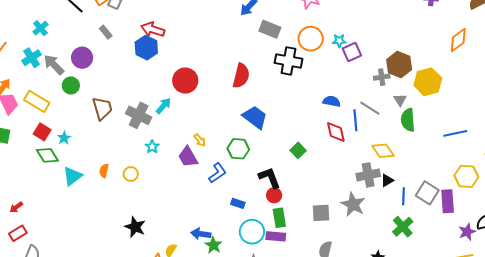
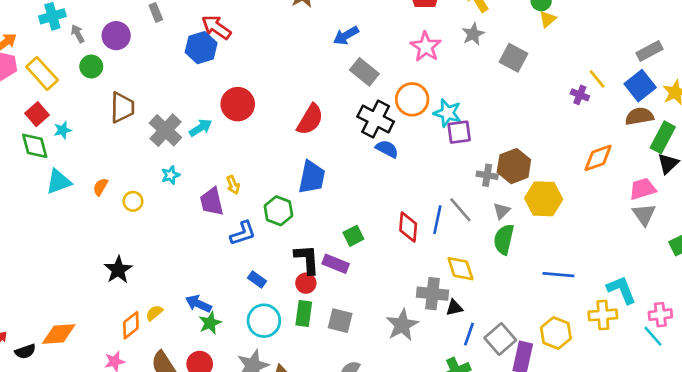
cyan star: (339, 41) -> (447, 113), size x1.5
gray arrow: (54, 65) -> (78, 34), size x0.6
blue semicircle: (332, 101) -> (387, 149), moved
blue trapezoid: (255, 117) -> (312, 177), turned 48
gray square: (321, 213) -> (340, 321), moved
purple rectangle: (276, 236) -> (336, 264), moved

